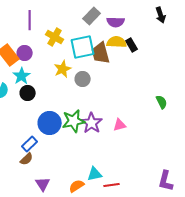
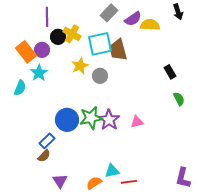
purple semicircle: (116, 22) -> (133, 19), turned -36
yellow semicircle: (117, 42) -> (150, 25), moved
black rectangle: (132, 45) -> (170, 72), moved
black circle: (28, 93) -> (58, 37), moved

